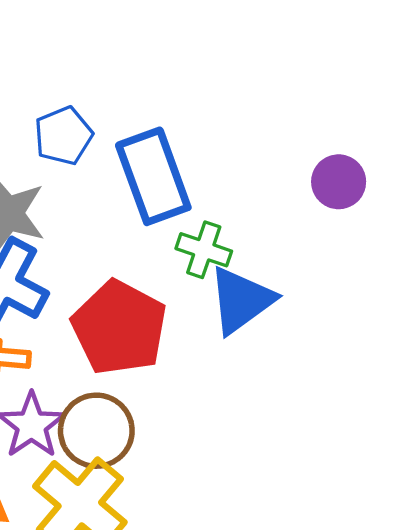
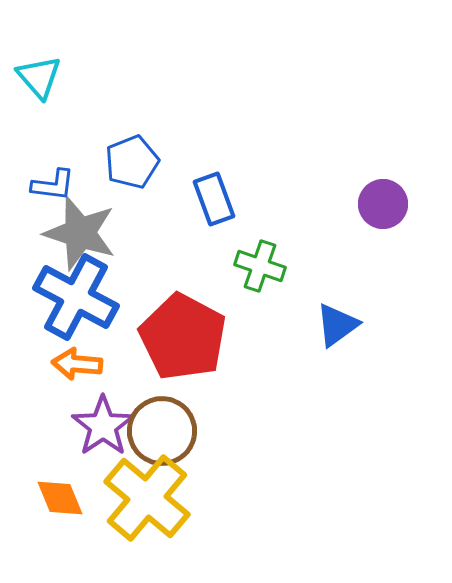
blue rectangle: (153, 176) -> (214, 199), size x0.6
blue triangle: (241, 300) -> (337, 325), moved, size x0.7

